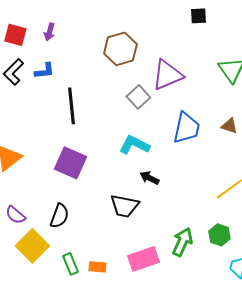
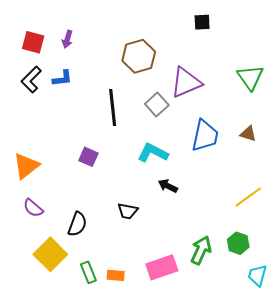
black square: (198, 16) -> (202, 22), moved
black line: (71, 106) -> (113, 108), moved
purple square: (70, 163) -> (88, 157), moved, size x0.6
black trapezoid: (124, 206) -> (128, 211), moved, size x0.7
purple semicircle: (15, 215) -> (33, 208), moved

